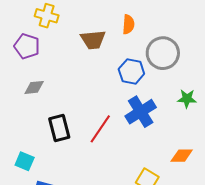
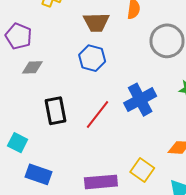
purple pentagon: (27, 46) -> (19, 36), moved
blue hexagon: (131, 71) -> (92, 58), moved

